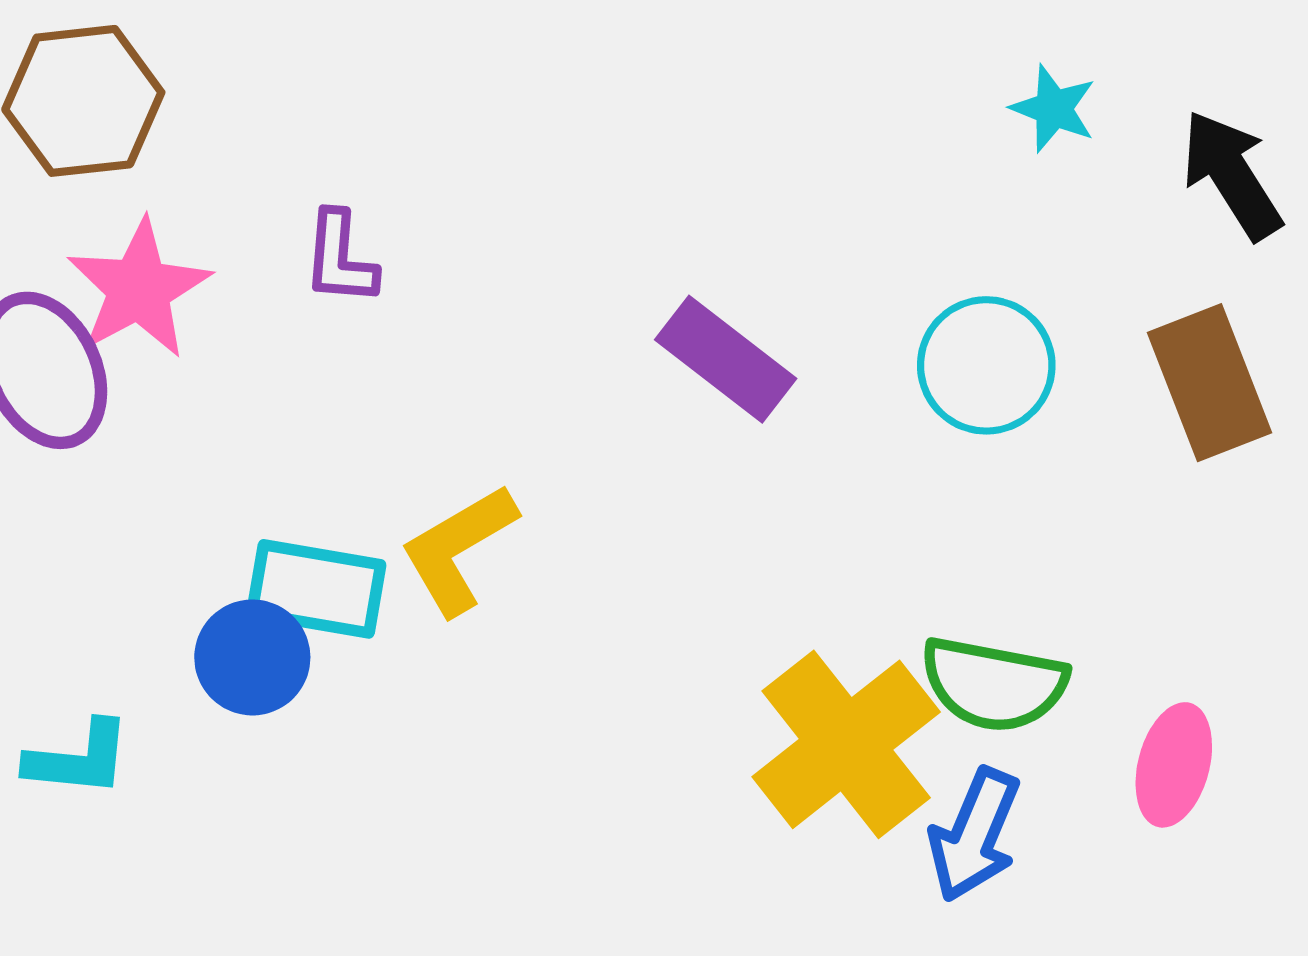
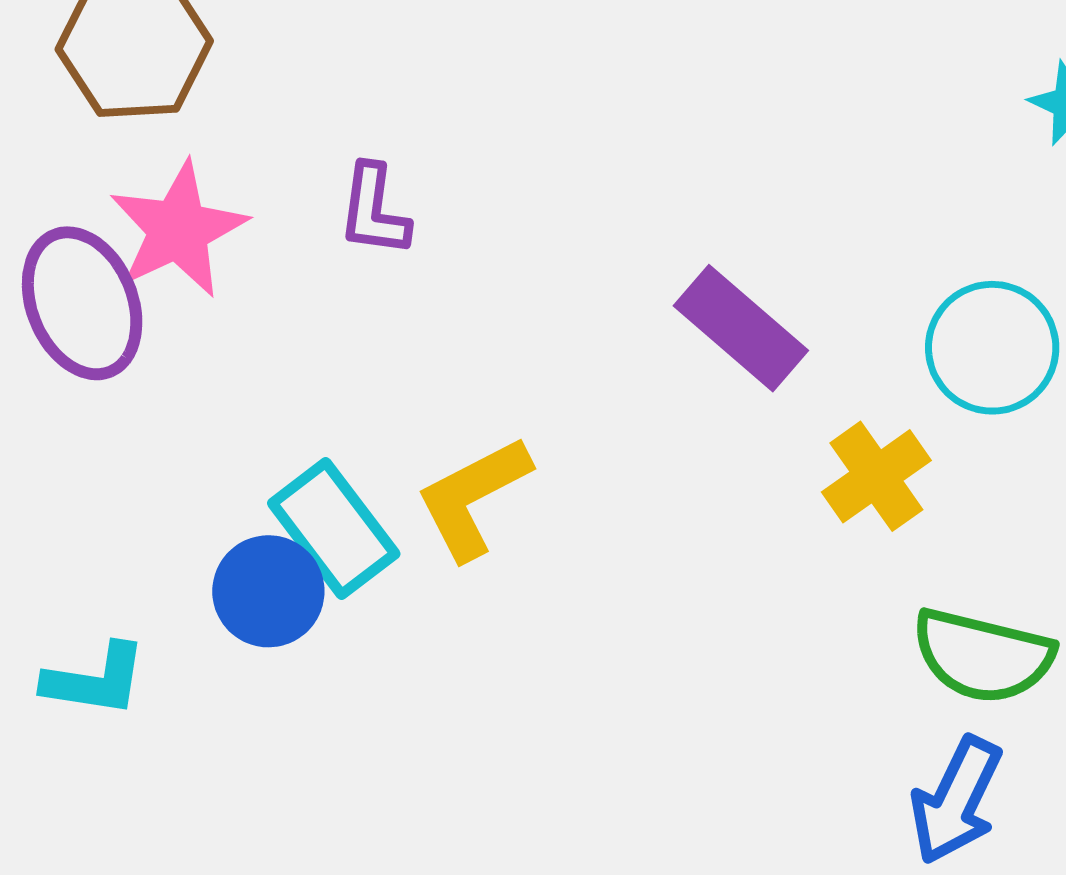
cyan rectangle: (316, 589) -> (334, 528), turned 40
yellow cross: (846, 744) -> (876, 476), moved, size x0.6

